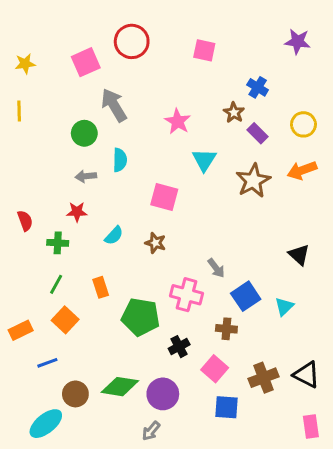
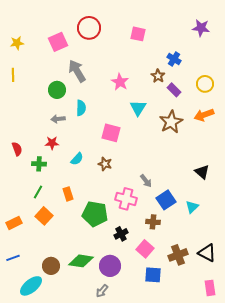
blue line: (47, 363) -> (13, 258), moved

